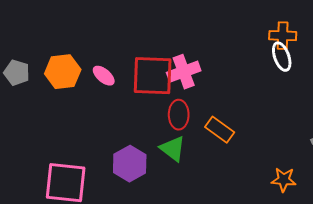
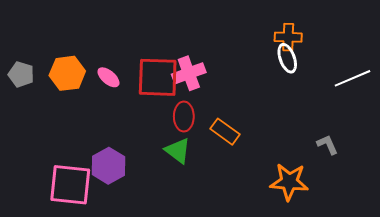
purple hexagon: (130, 164) -> (108, 166), moved
orange star: (284, 180) -> (289, 182), size x1.5

